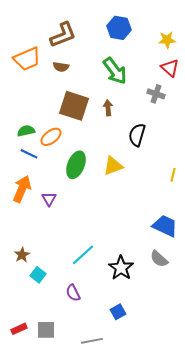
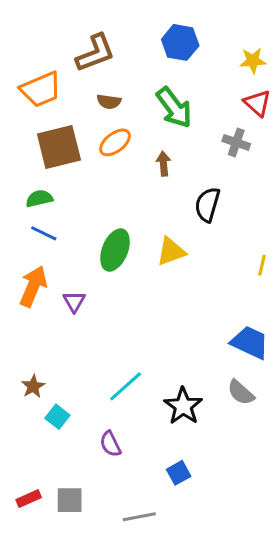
brown semicircle: (61, 67) -> (109, 102), moved
brown square: (74, 106) -> (59, 147), moved, turned -32
orange ellipse: (51, 137) -> (115, 142), moved

